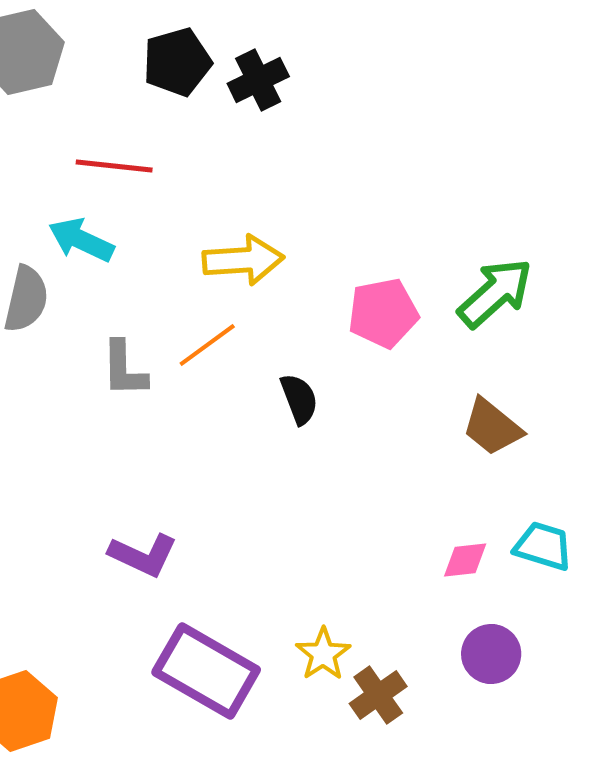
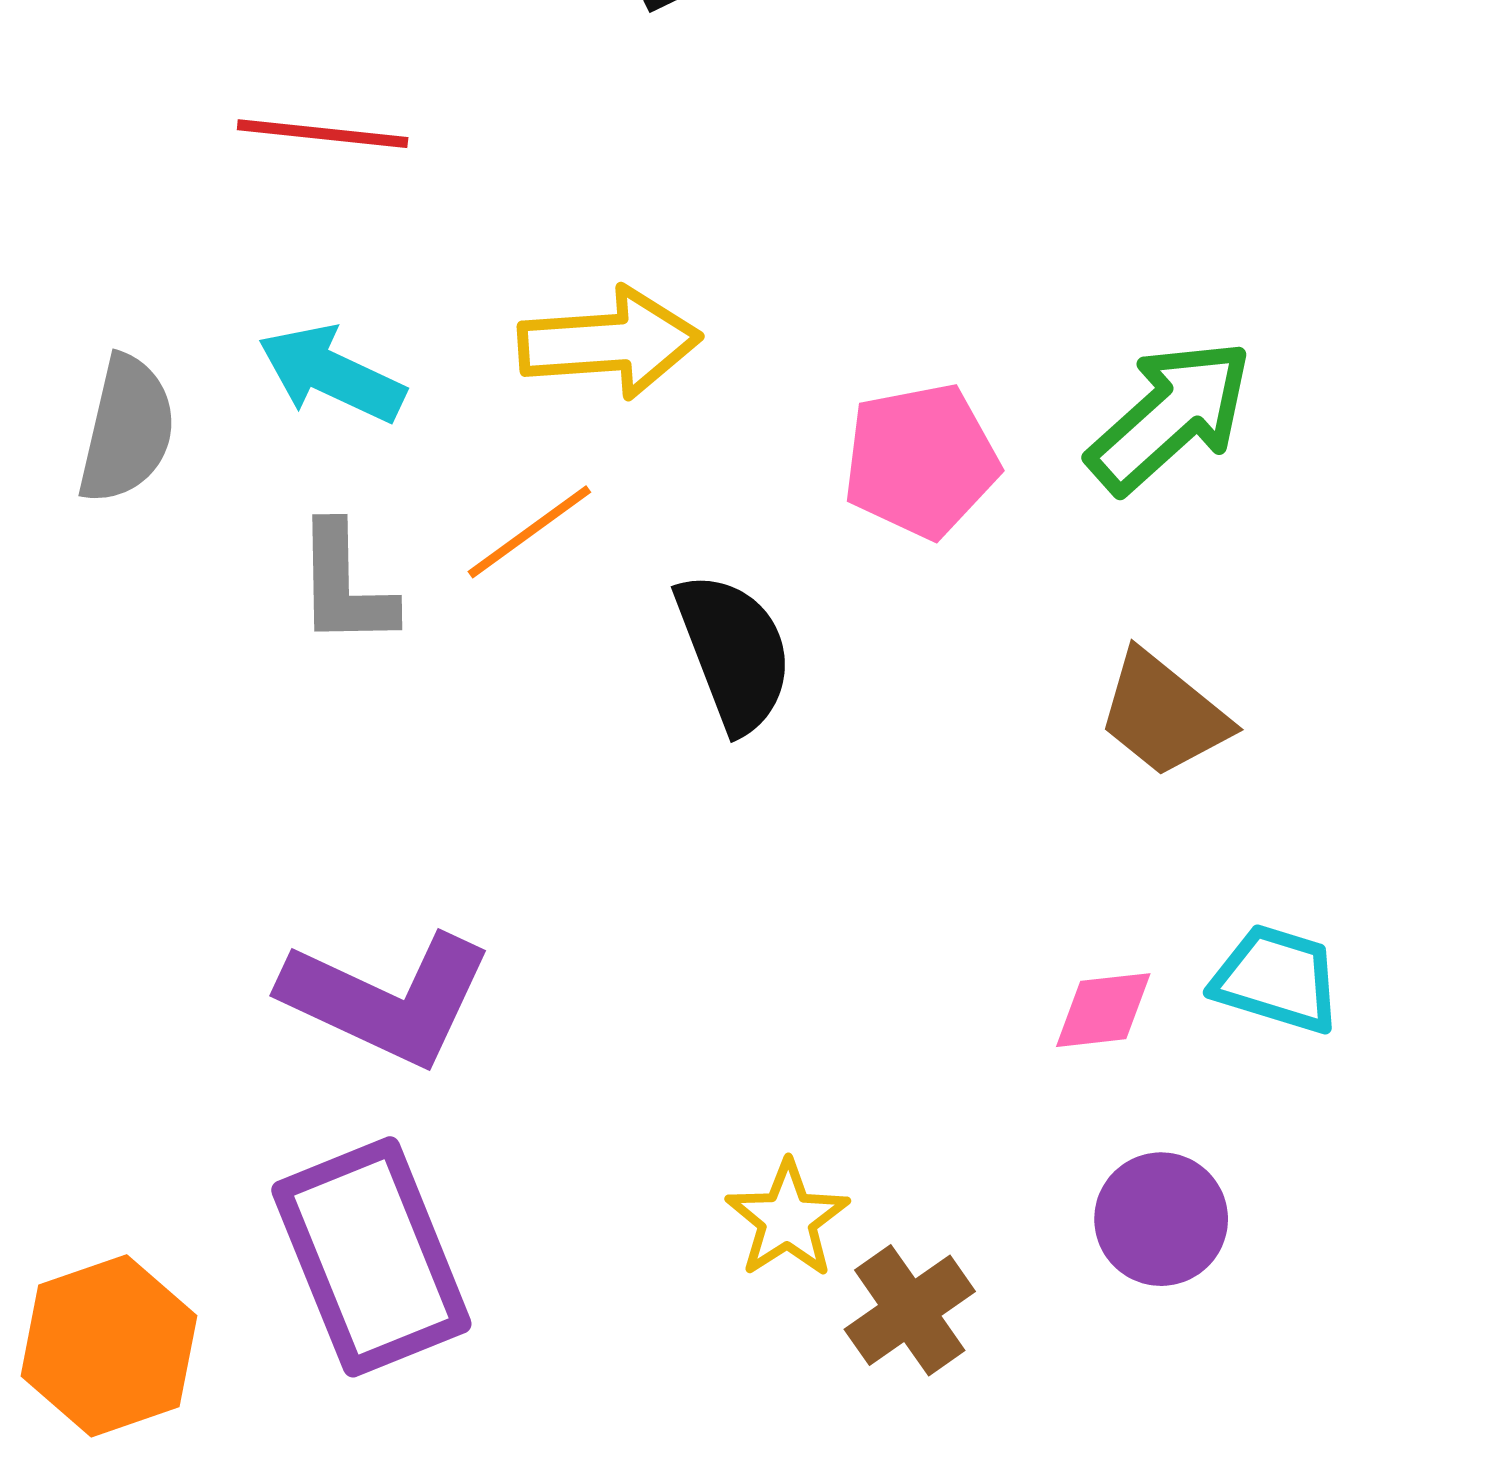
cyan arrow: (81, 240) -> (331, 374), moved
black semicircle: (299, 399) -> (734, 652), size x1.4
purple L-shape: (143, 555) -> (387, 999), size x1.4
purple rectangle: (206, 671) -> (371, 1257), moved, turned 38

